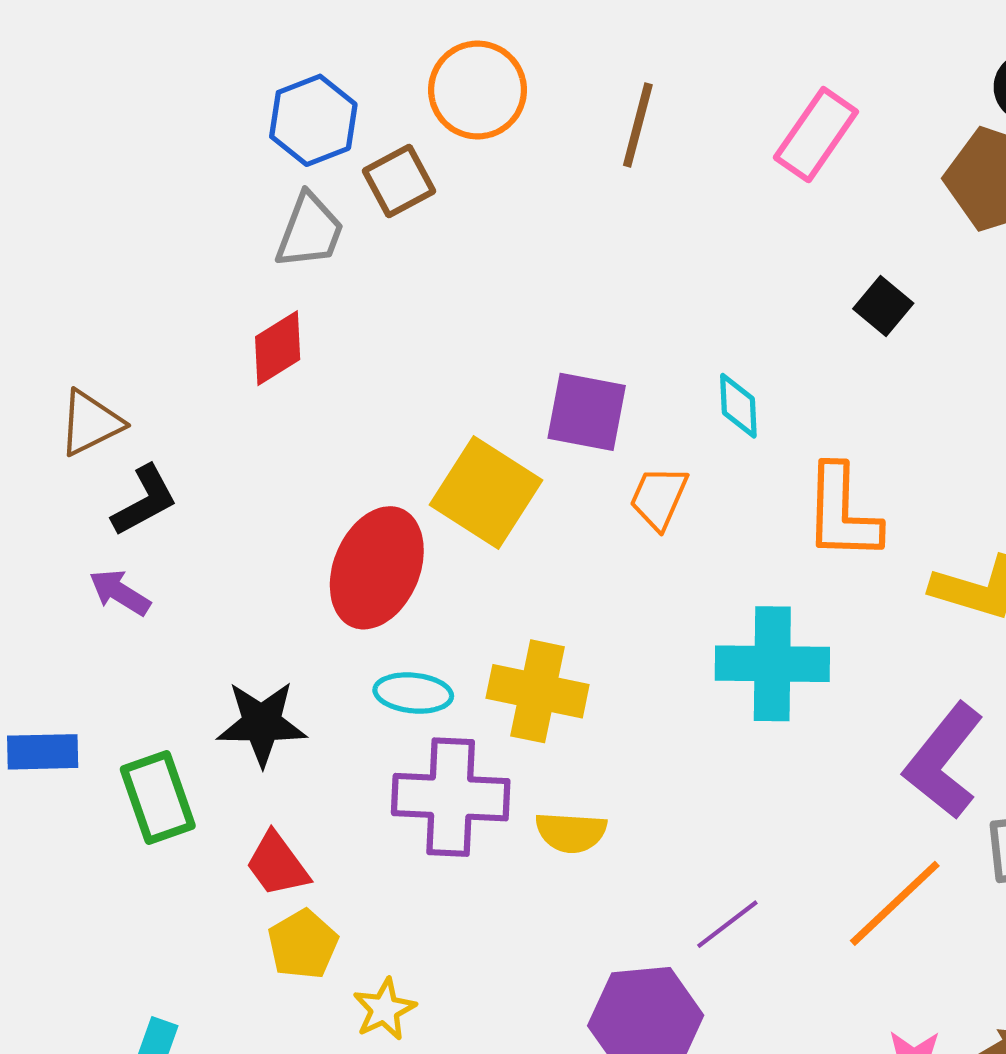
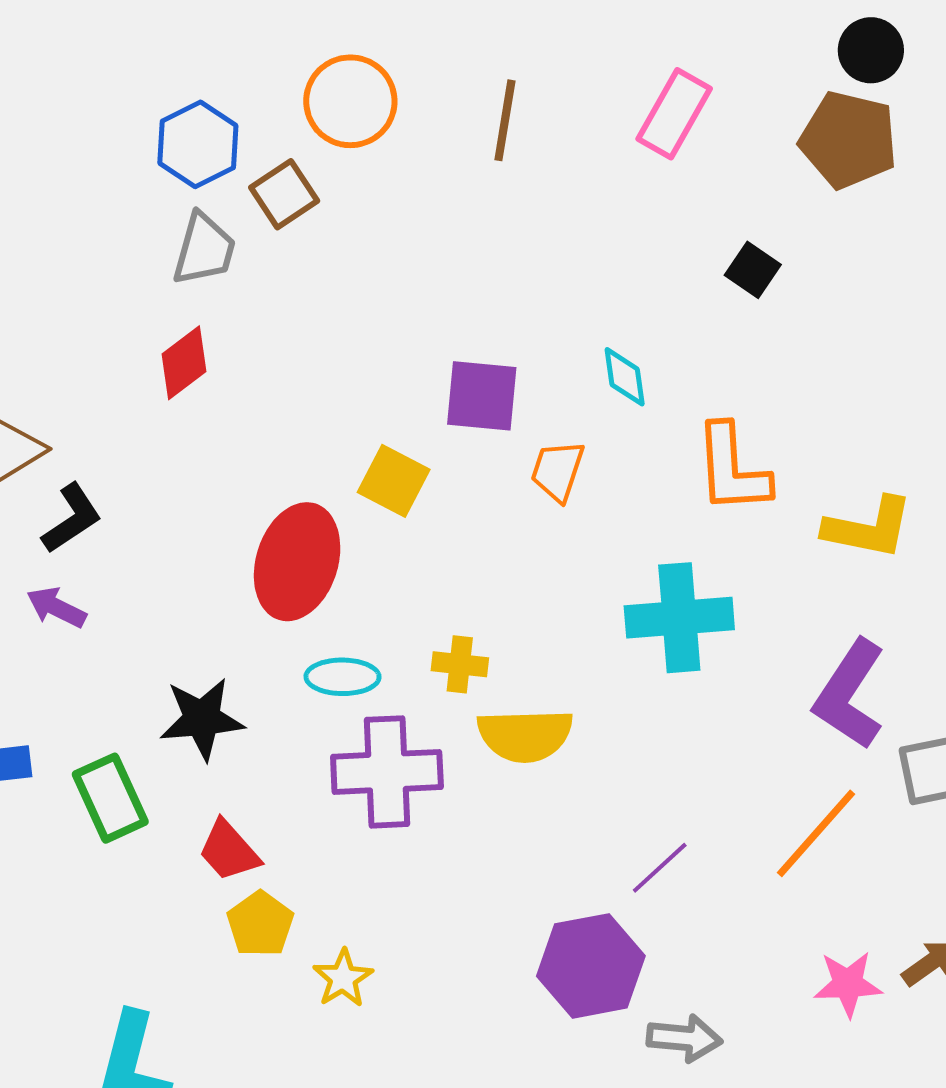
yellow square: (486, 492) -> (394, 481), size x0.7
yellow cross: (538, 691) -> (460, 664), size x0.6
yellow semicircle: (571, 832) -> (525, 735), moved, size x1.4

